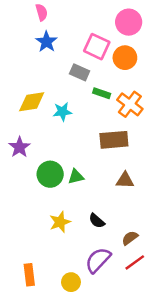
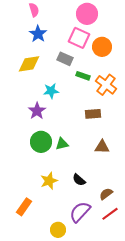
pink circle: (129, 22) -> (87, 14), moved
yellow diamond: (32, 102) -> (29, 64), moved
brown rectangle: (114, 140) -> (93, 114), size x0.7
purple star: (19, 147) -> (37, 111), moved
orange rectangle: (29, 275) -> (24, 207), moved, turned 42

